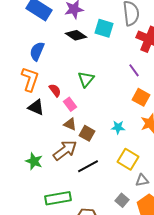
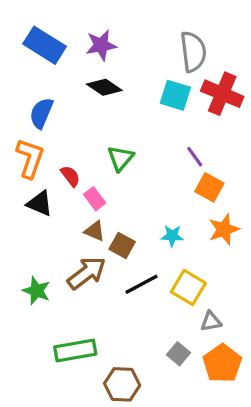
cyan square: (104, 28) -> (175, 95), moved
purple line: (134, 70) -> (195, 157), moved
black line: (88, 166) -> (141, 284), moved

